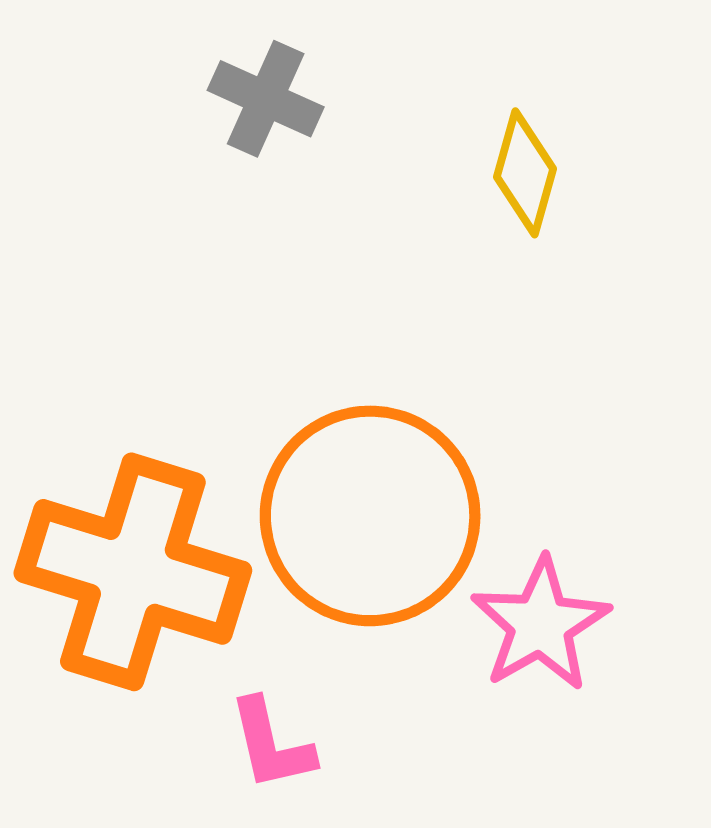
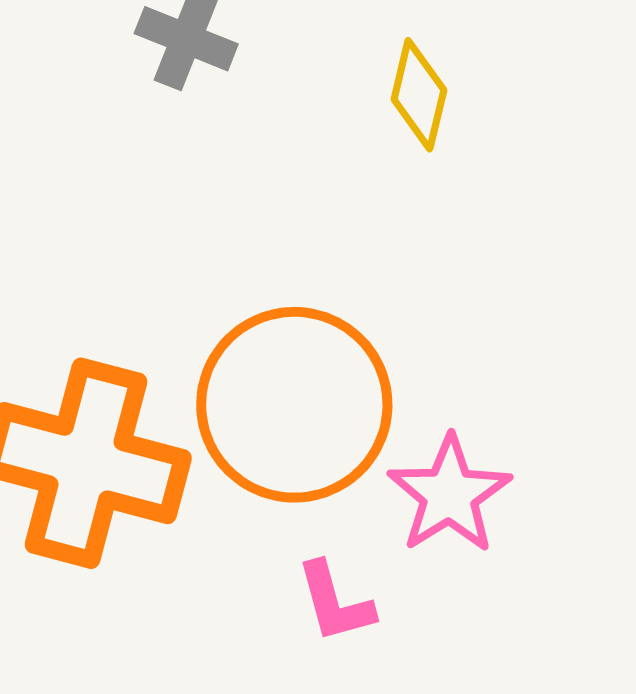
pink L-shape: (271, 744) -> (335, 602), moved

